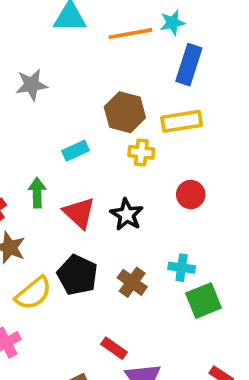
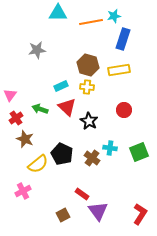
yellow cross: (141, 152) -> (87, 87), moved
green arrow: (37, 193) -> (40, 109), turned -70
red triangle: (79, 213) -> (67, 107), moved
cyan cross: (182, 268) -> (110, 148), moved
green square: (203, 301) -> (139, 152), moved

